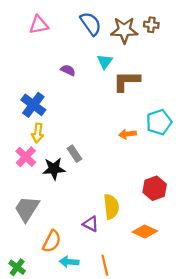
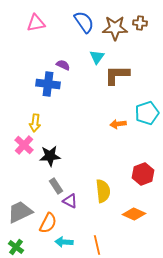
blue cross: (33, 105) -> (48, 84), moved, turned -30
gray rectangle: (74, 154) -> (56, 186), moved
gray trapezoid: (27, 209) -> (20, 212), moved, turned 32
purple triangle: (91, 224) -> (70, 201), moved

